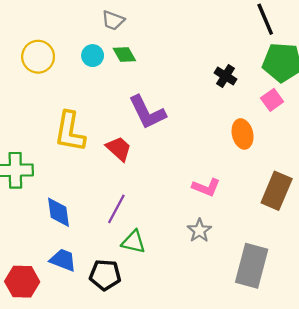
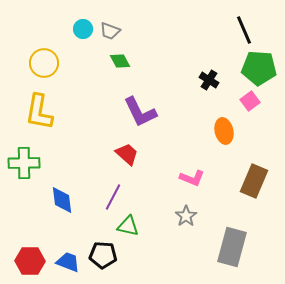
cyan circle: (93, 56) -> (83, 29), moved
yellow L-shape: (70, 132) -> (39, 112), moved
red trapezoid: (119, 149) -> (127, 154), moved
blue trapezoid: (63, 260) -> (68, 262), moved

